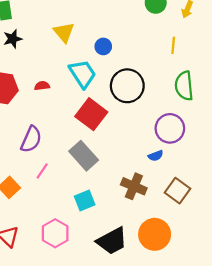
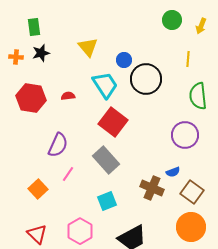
black circle: (127, 86) -> (146, 79), moved
blue semicircle: (156, 156) -> (173, 172), moved
orange circle: (155, 234) -> (191, 227), moved

